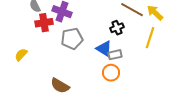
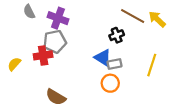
red cross: (44, 23) -> (43, 55), moved
yellow line: (150, 38) -> (152, 65), moved
gray pentagon: (72, 39) -> (55, 42), moved

